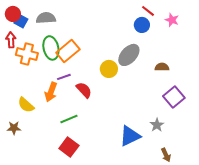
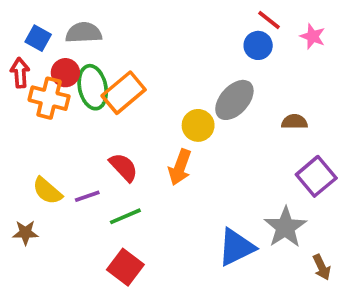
red circle: (13, 14) -> (65, 73), moved
purple line: (64, 77) -> (87, 196), moved
red semicircle: (84, 90) -> (124, 167), moved
orange arrow: (51, 92) -> (180, 167), moved
gray star: (157, 125) -> (285, 227), size x1.6
brown arrow: (166, 155) -> (322, 267), moved

